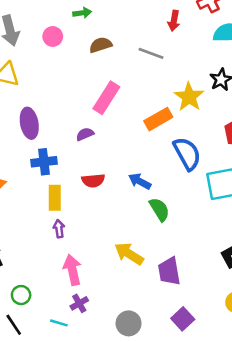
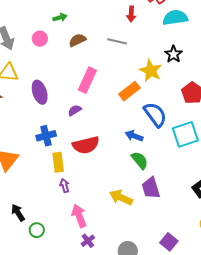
purple ellipse: (29, 123) -> (40, 92), moved
red semicircle: (93, 181) -> (86, 145), size x1.5
blue arrow: (140, 181) -> (134, 136), moved
purple trapezoid: (169, 271) -> (151, 188), moved
green circle: (21, 295) -> (37, 230), moved

